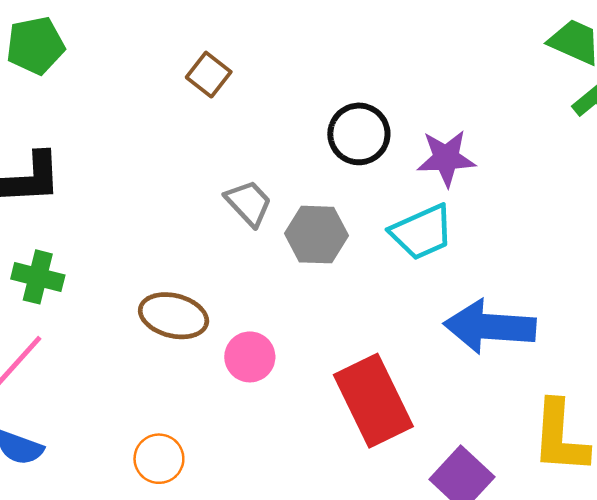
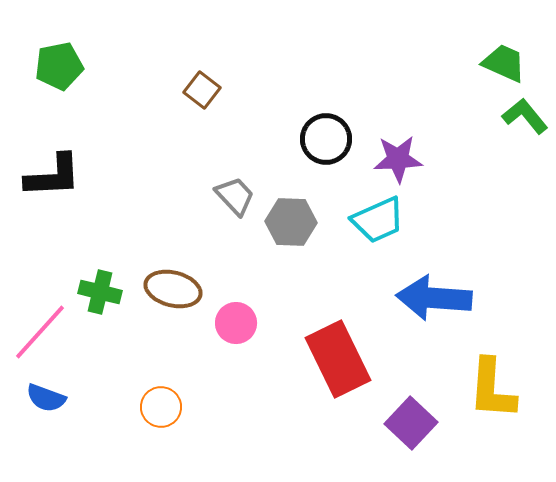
green cross: (38, 277) -> (100, 292), moved

